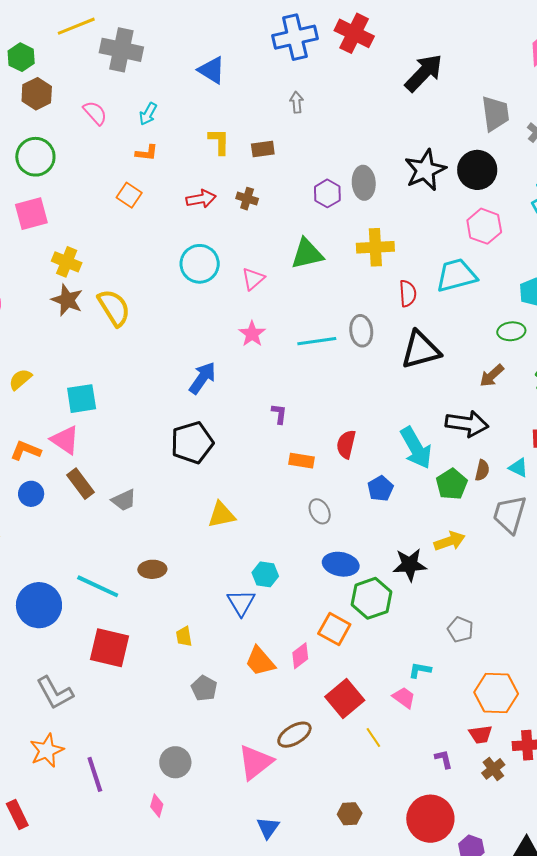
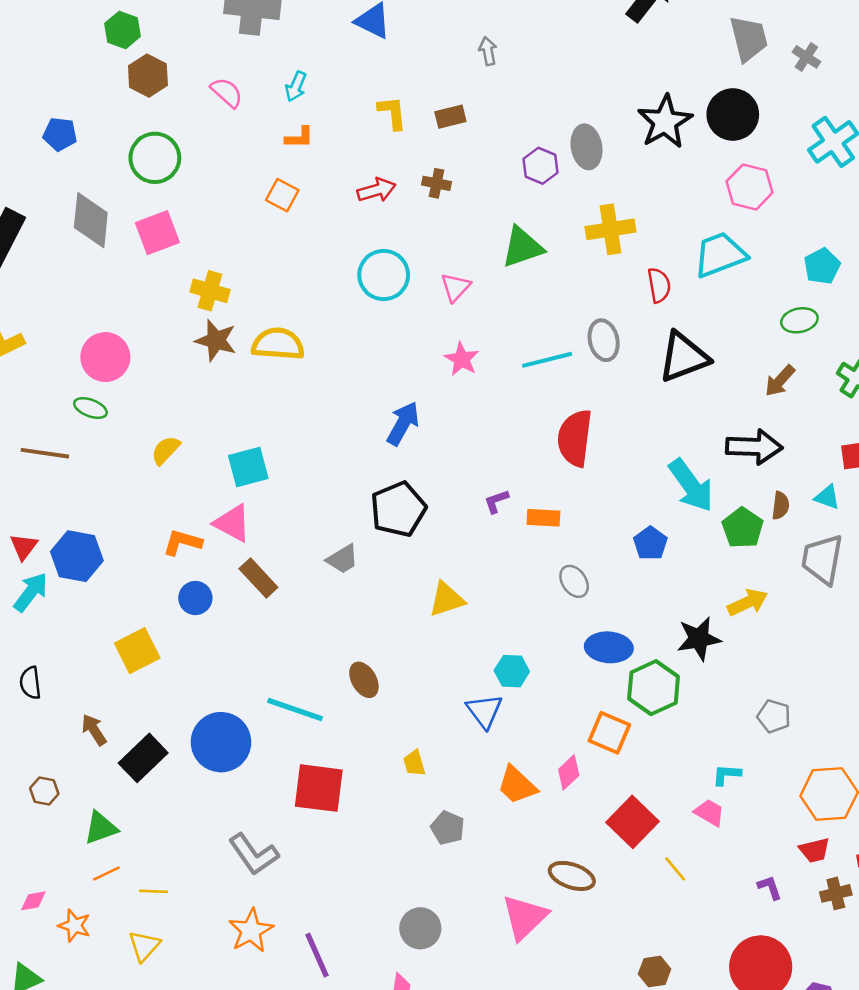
yellow semicircle: (114, 308) -> (278, 344), turned -48
purple L-shape: (279, 414) -> (496, 501), moved, turned -110
red semicircle: (346, 444) -> (575, 438), moved, size x1.5
gray trapezoid: (124, 500) -> (343, 559), moved
brown ellipse: (152, 569) -> (364, 680), turned 68
brown ellipse: (294, 735) -> (572, 876), turned 56
brown cross: (493, 769) -> (836, 893), turned 30

